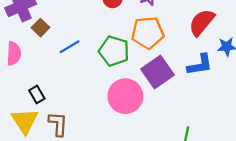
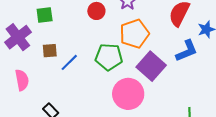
brown square: (40, 28) -> (50, 51), moved, turned -35

